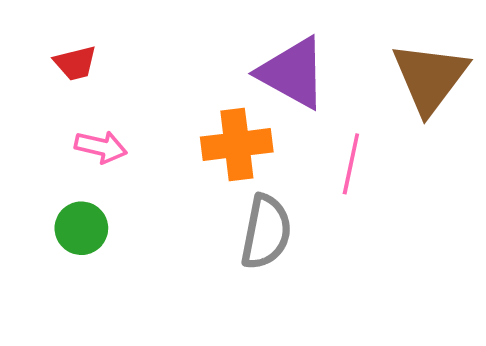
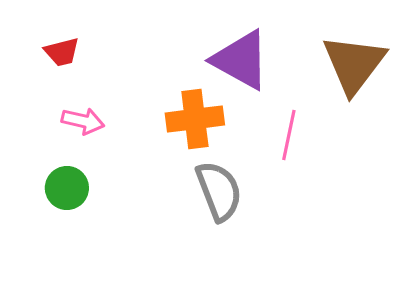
gray semicircle: (266, 232) -> (219, 191), turned -32

